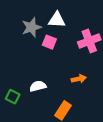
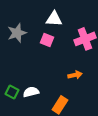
gray star: (32, 27) -> (17, 33), moved
white semicircle: (38, 86) -> (31, 92), moved

